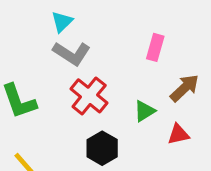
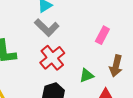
brown arrow: (185, 88) -> (116, 66), turned 135

